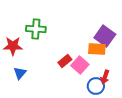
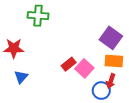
green cross: (36, 29) -> (38, 16), moved
orange rectangle: (97, 49) -> (114, 61), moved

